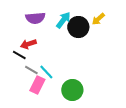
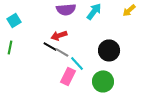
black circle: (78, 27) -> (109, 50), moved
gray line: (31, 70) -> (62, 52), moved

